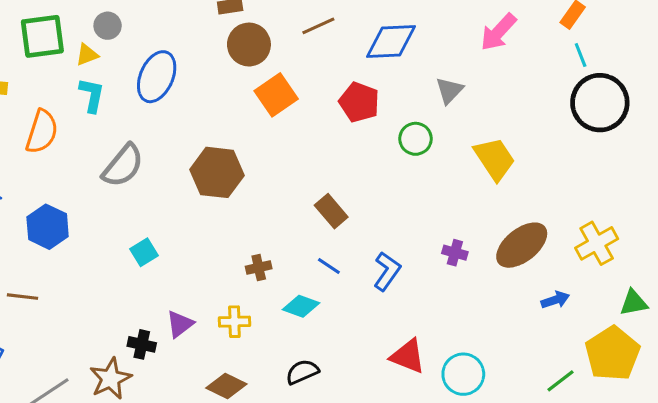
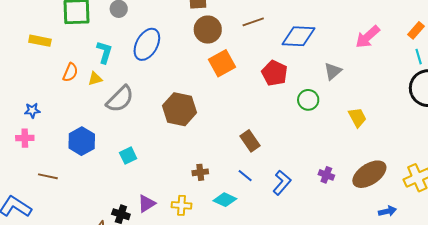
yellow triangle: (87, 55) -> (95, 79), moved
orange semicircle: (42, 132) -> (70, 72), size x0.7
yellow trapezoid: (495, 159) -> (357, 117), size x0.7
blue hexagon: (48, 227) -> (82, 141), moved

